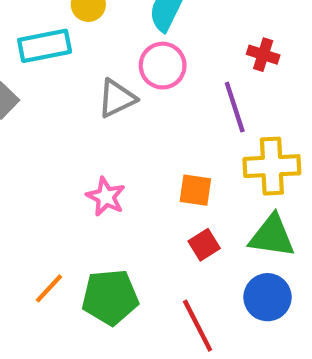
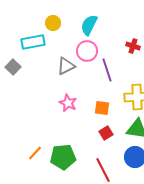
purple line: (235, 107) -> (107, 70), moved
pink star: (106, 197) -> (68, 103), moved

